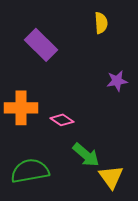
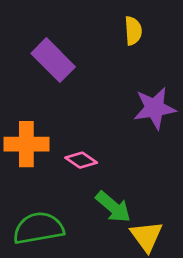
purple star: (117, 81) -> (155, 108), size x1.5

